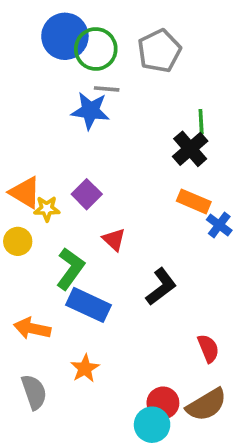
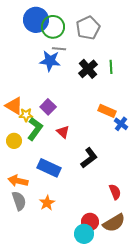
black cross: (190, 149) -> (88, 69), moved
yellow circle: (18, 241) -> (14, 141), moved
green L-shape: (70, 269) -> (35, 129), moved
gray semicircle: (34, 392) -> (19, 201), moved

